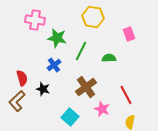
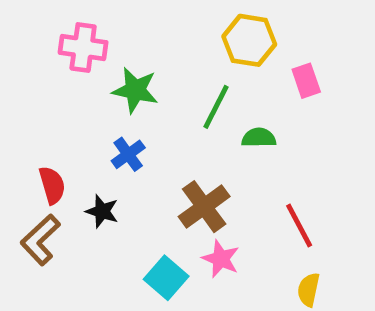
yellow hexagon: (93, 17) -> (249, 40), moved
green line: (81, 51) -> (216, 107), moved
pink star: (102, 109) -> (221, 259), moved

